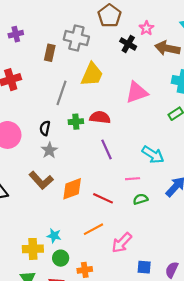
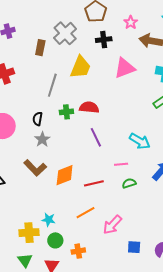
gray cross: (76, 38) -> (65, 33), turned 35
black cross: (128, 44) -> (104, 40), moved, turned -35
pink triangle: (137, 92) -> (125, 68), moved
red line: (103, 198) -> (94, 183), turned -36

